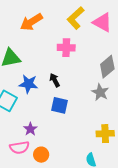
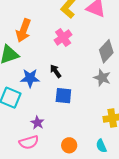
orange arrow: (31, 22) -> (23, 30), moved, turned -30
pink cross: (66, 48) -> (63, 37), turned -30
orange circle: (41, 155) -> (69, 145), moved

